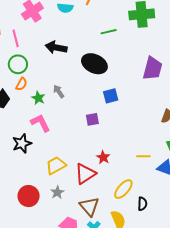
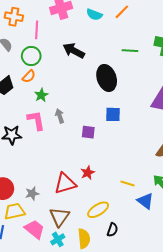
black ellipse: (94, 64) -> (107, 78), turned 30
gray arrow: (59, 91) -> (60, 116), moved
yellow trapezoid: (56, 165) -> (15, 211), moved

